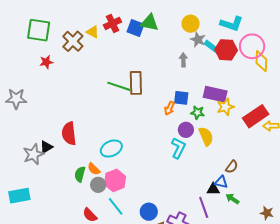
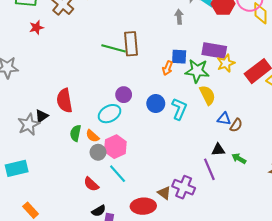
green star: (198, 113) -> (197, 71), size x1.6
purple circle: (186, 130) -> (124, 95), moved
green semicircle: (80, 174) -> (76, 133), moved
blue triangle: (221, 182) -> (224, 119), moved
blue circle: (149, 212) -> (156, 104), moved

